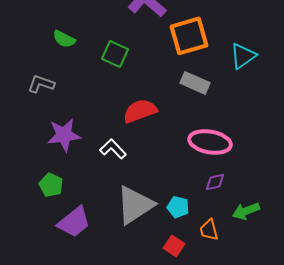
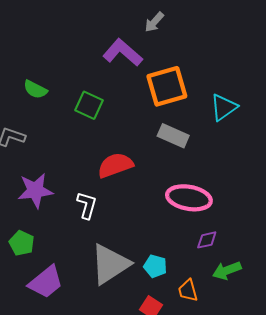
white L-shape: (113, 149) -> (87, 205), turned 60
purple diamond: (215, 182) -> (207, 240), moved

